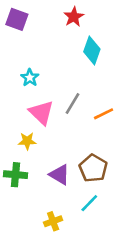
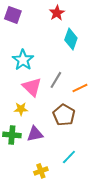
cyan star: (30, 78) -> (23, 60), size x1.5
brown pentagon: (93, 168) -> (64, 115), moved
purple triangle: (60, 175) -> (35, 134), moved, turned -42

